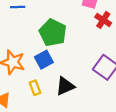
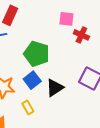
black triangle: (65, 86) -> (55, 88), moved

